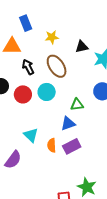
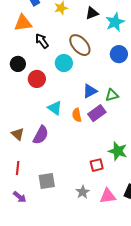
brown ellipse: (57, 66) -> (80, 45), moved
red circle: (23, 94) -> (37, 79), moved
green triangle: (77, 105) -> (112, 95), moved

